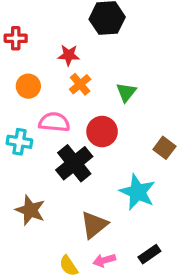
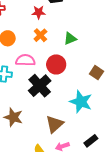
red star: (69, 55) -> (39, 12), moved
green triangle: (126, 92) -> (70, 39), turned 32

